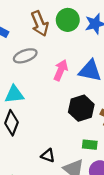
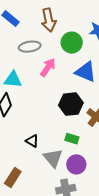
green circle: (68, 20) -> (72, 43), moved
pink arrow: (61, 70) -> (48, 67), moved

